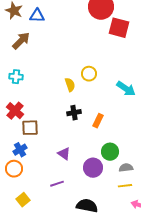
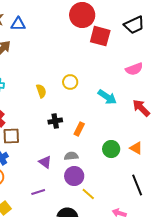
yellow semicircle: (70, 85) -> (41, 91), moved
green circle: (110, 152) -> (111, 149), moved
gray semicircle: (126, 168) -> (71, 156), moved
yellow line: (125, 186) -> (88, 194), moved, turned 48

